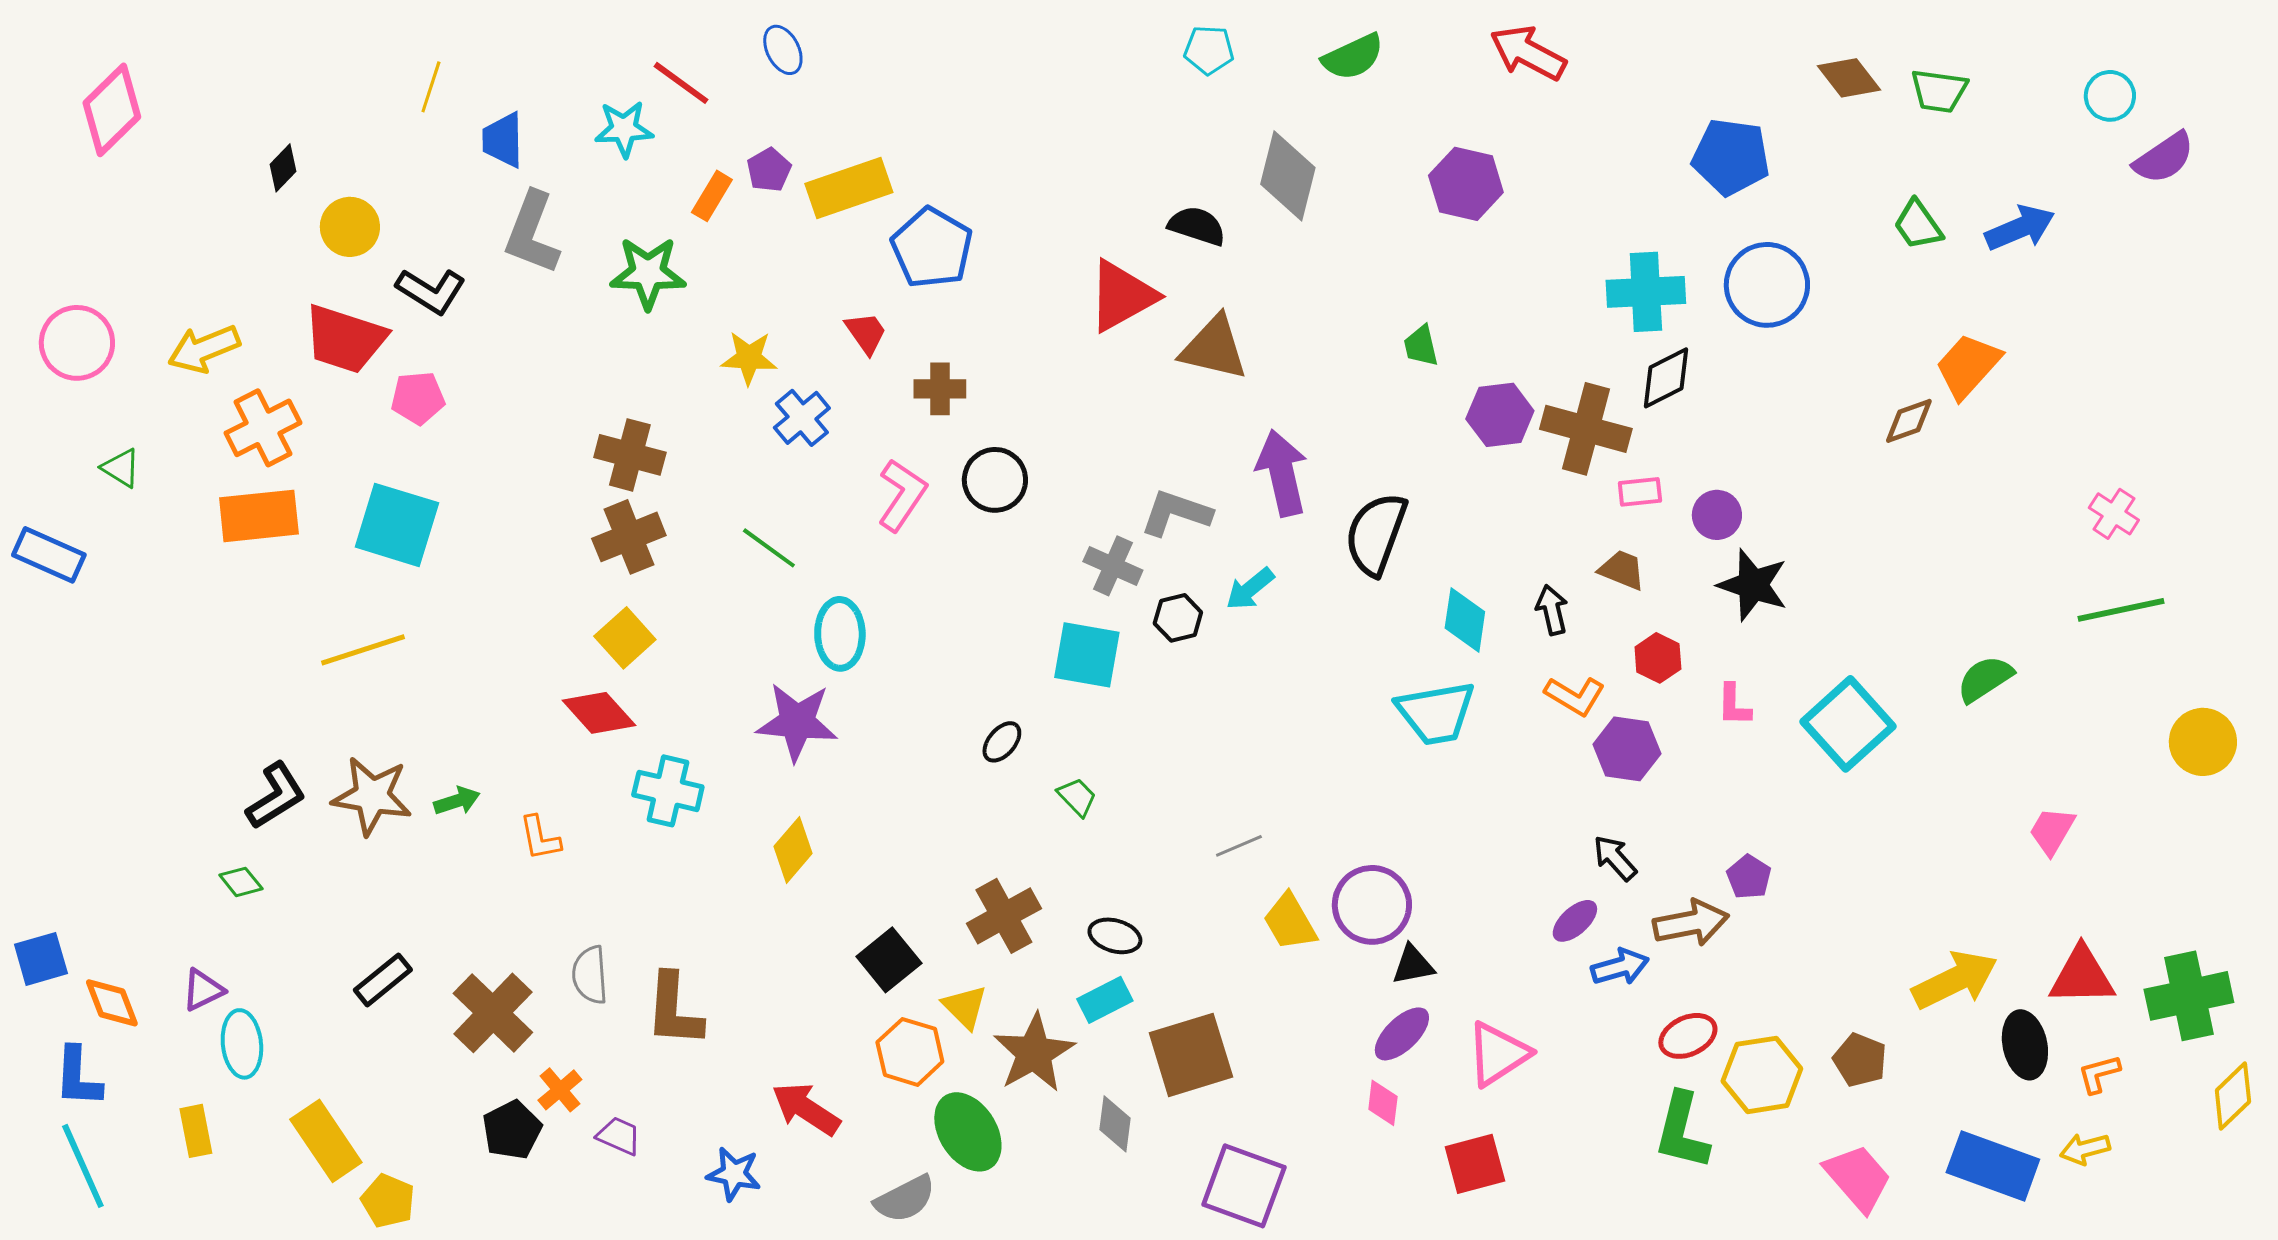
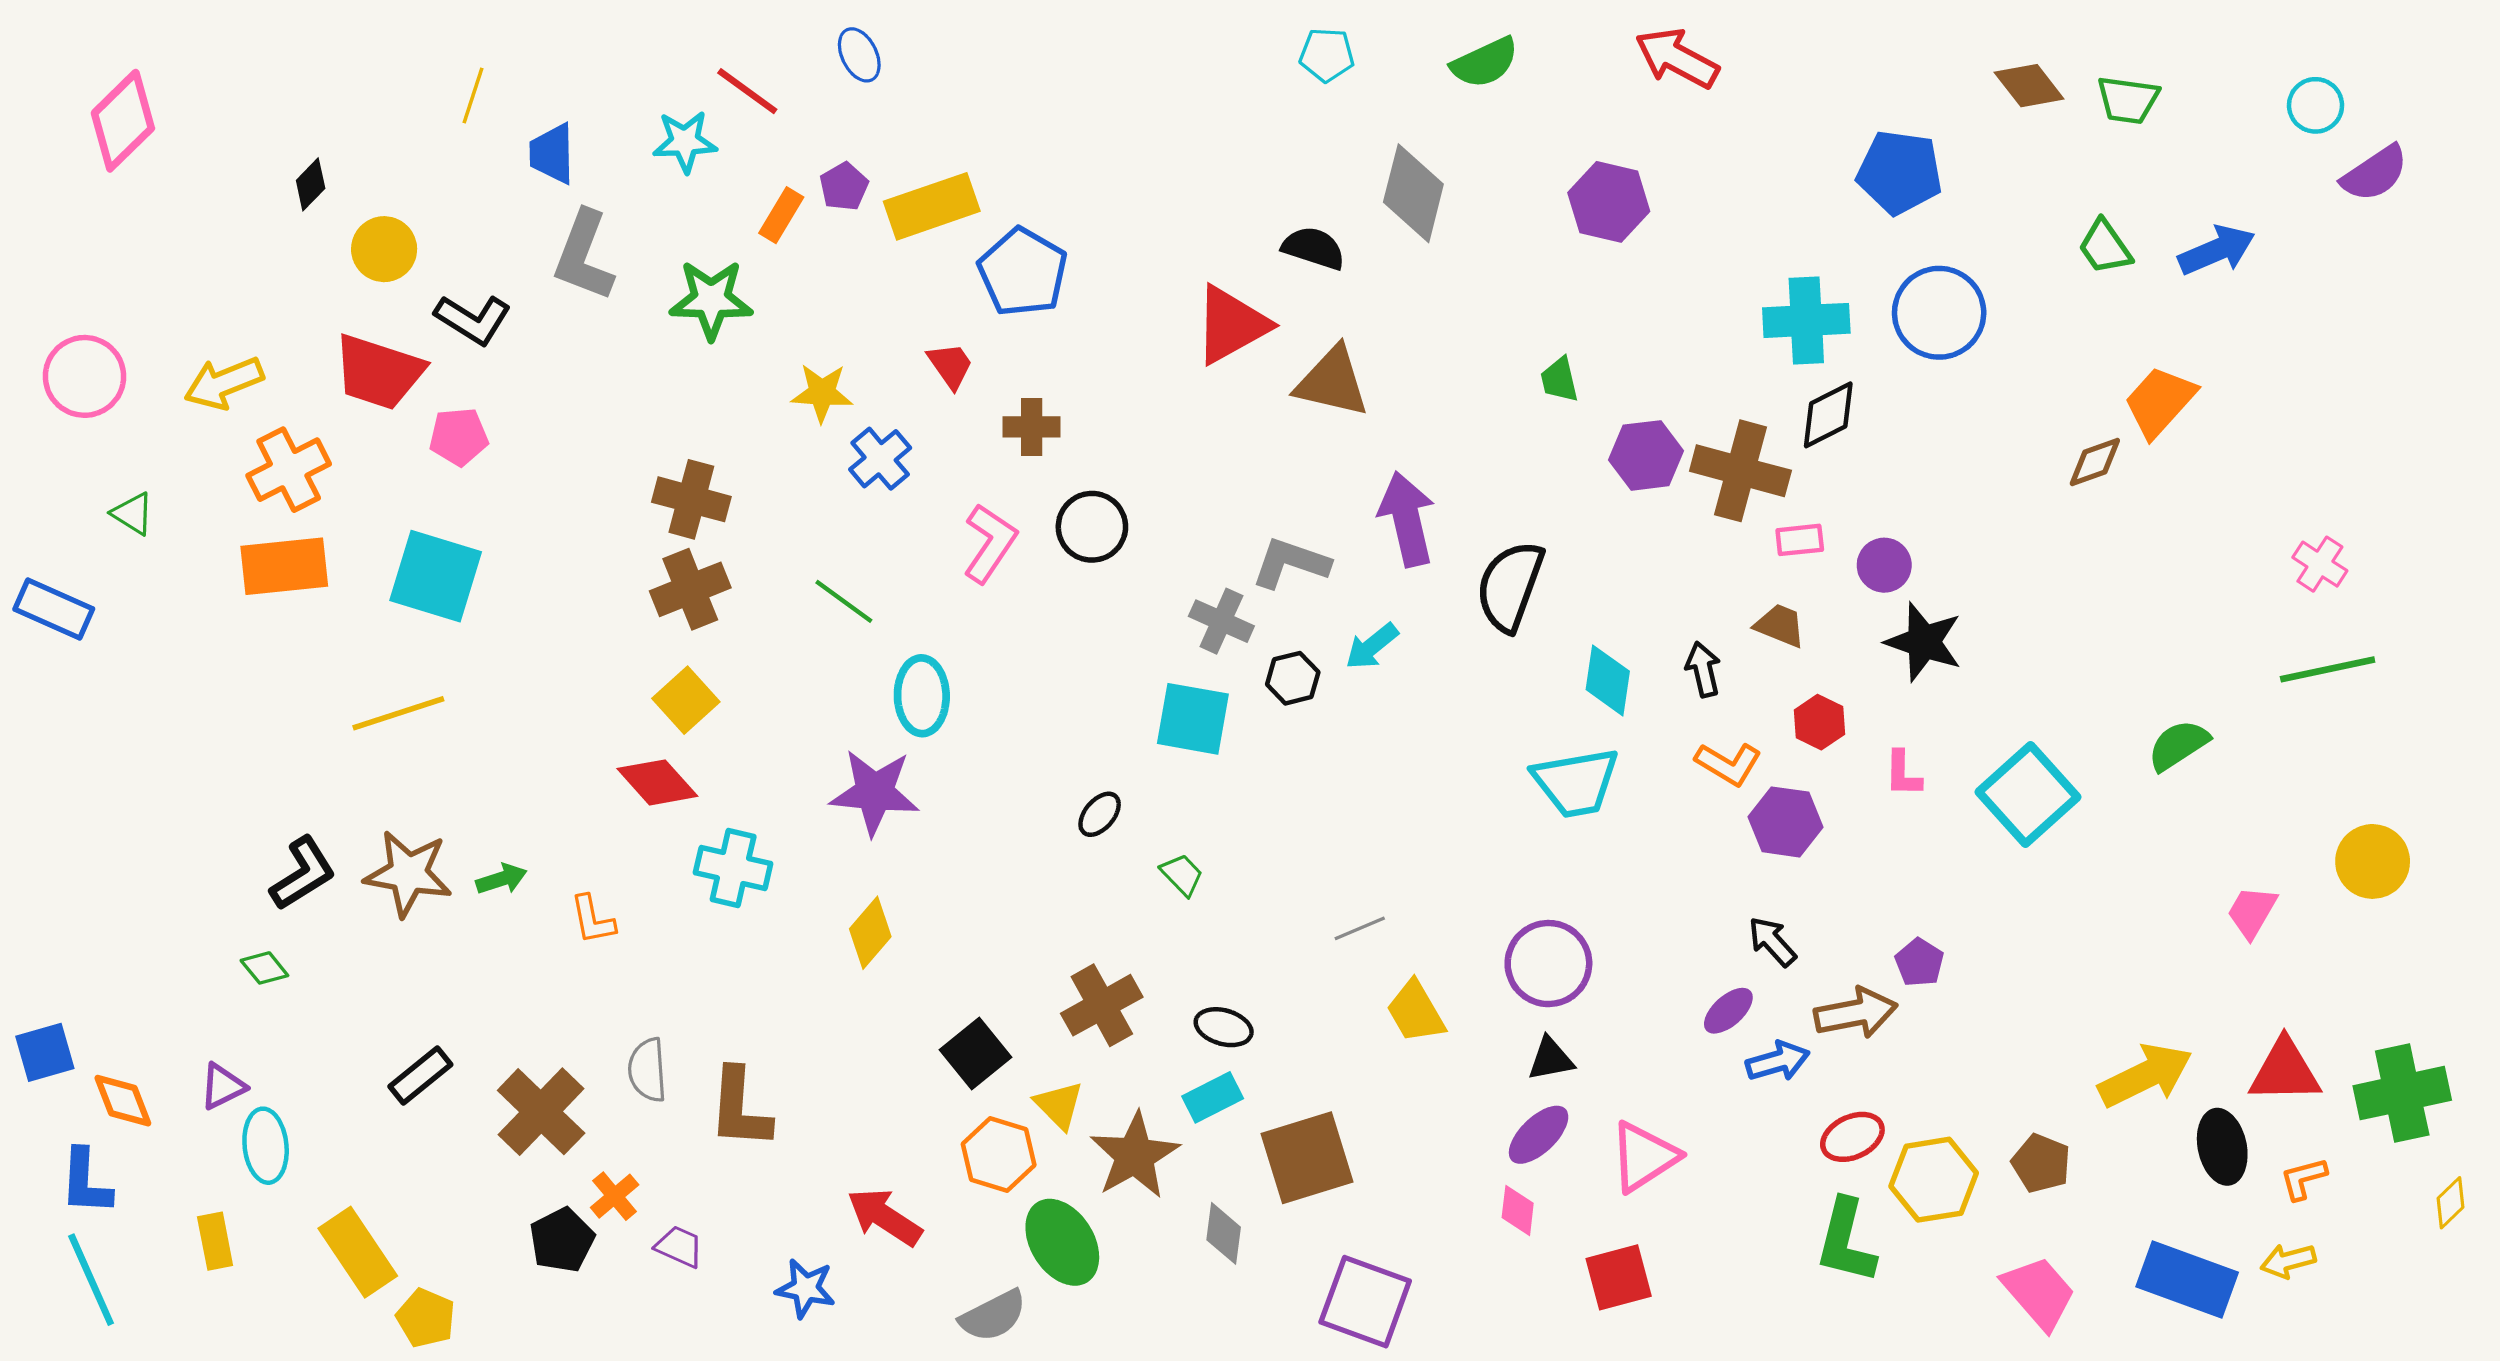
yellow circle: (2203, 742) -> (2373, 861), moved
purple circle: (1372, 905) -> (1548, 964), moved
yellow diamond: (2233, 1096) -> (2450, 1203), size x0.7

